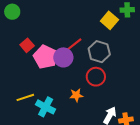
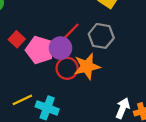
red circle: (96, 77) -> (67, 68), moved
orange star: (76, 95) -> (87, 66), moved, size x1.6

